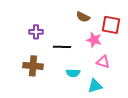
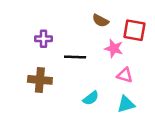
cyan semicircle: (73, 73) -> (91, 98), moved, turned -40
cyan triangle: (95, 86) -> (126, 104), moved

